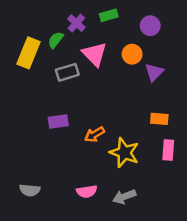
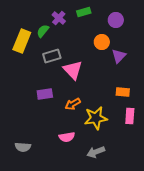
pink triangle: (95, 54) -> (73, 70), moved
yellow star: (124, 153) -> (96, 118), turned -30
pink semicircle: (87, 191) -> (67, 137), moved

